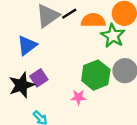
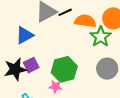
green hexagon: (96, 75) -> (64, 69), moved
pink star: (78, 97) -> (56, 87), moved

